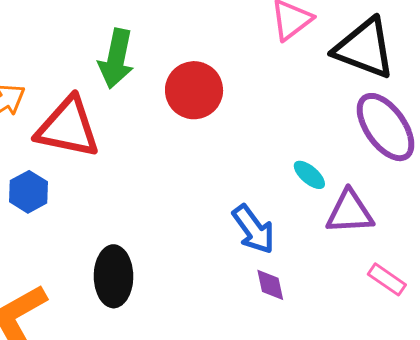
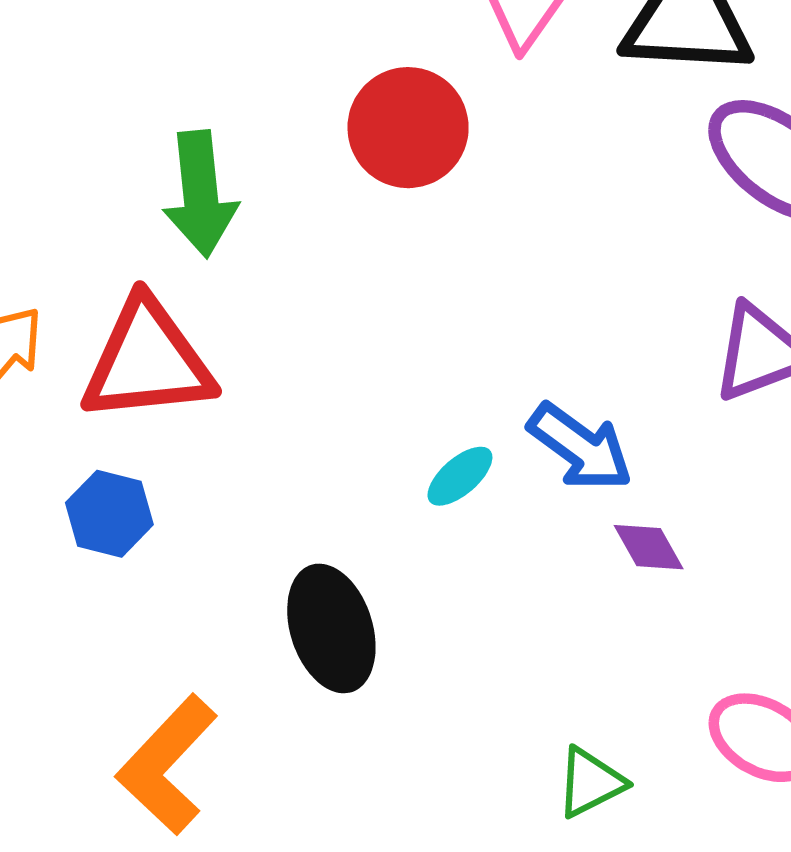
red circle: (194, 90) -> (408, 128), moved
cyan ellipse: (309, 175) -> (460, 476), moved, turned -64

